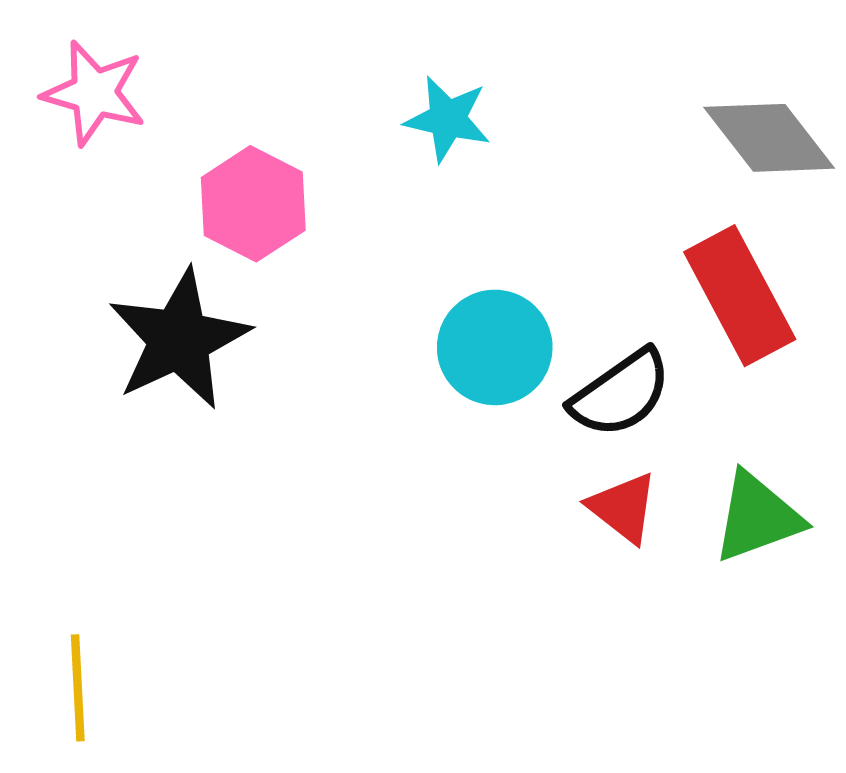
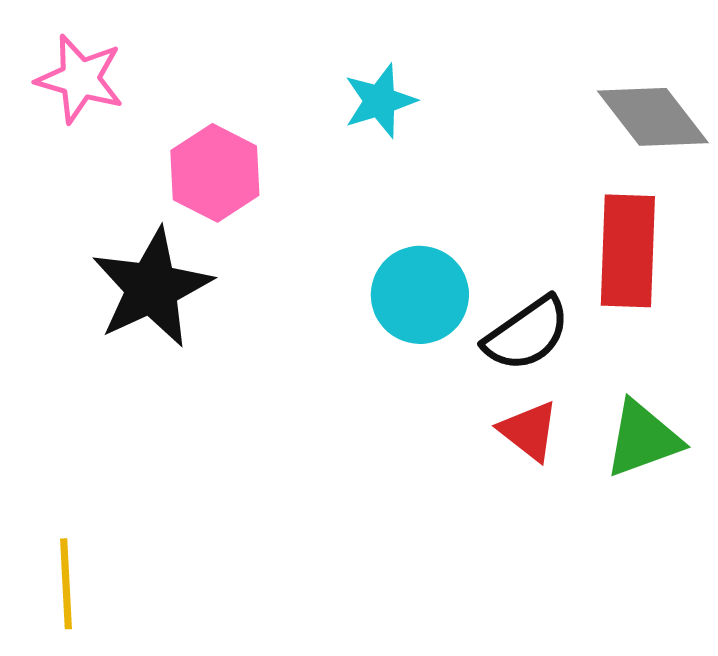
cyan star: (448, 119) -> (380, 101), turned -30
red rectangle: (740, 296) -> (628, 251), turned 30

